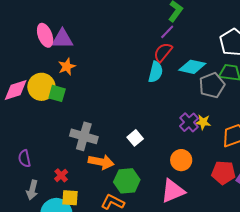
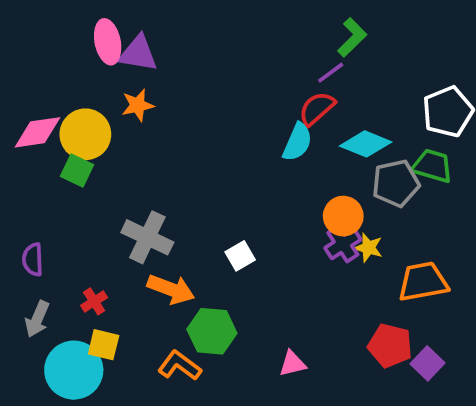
green square: (57, 93) -> (77, 171), moved
orange circle: (181, 160) -> (343, 216), moved
pink triangle: (173, 191) -> (293, 364), size x0.6

